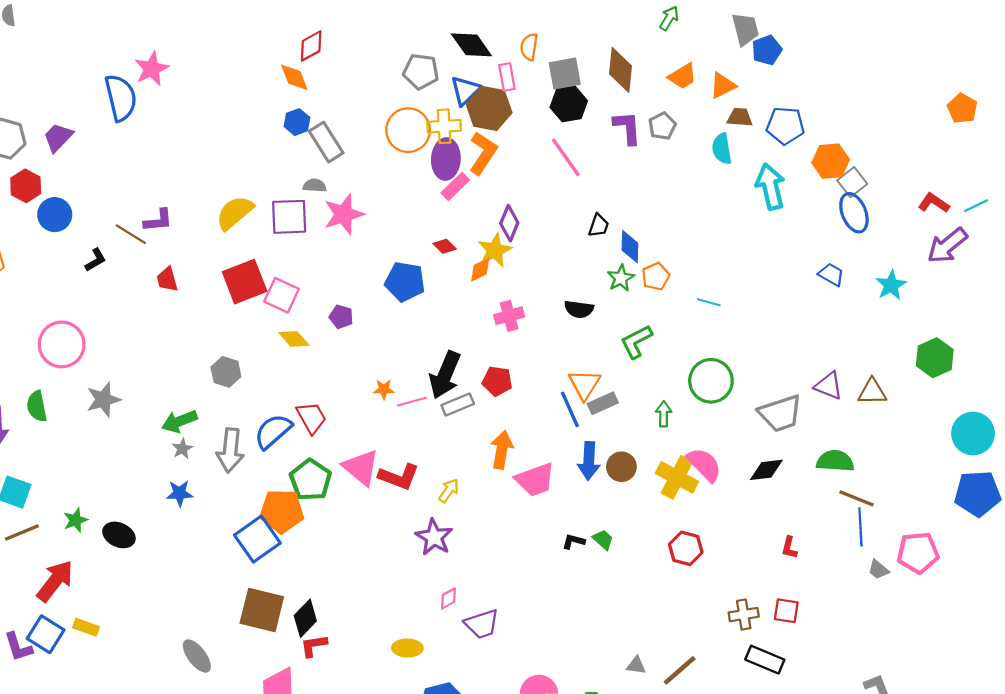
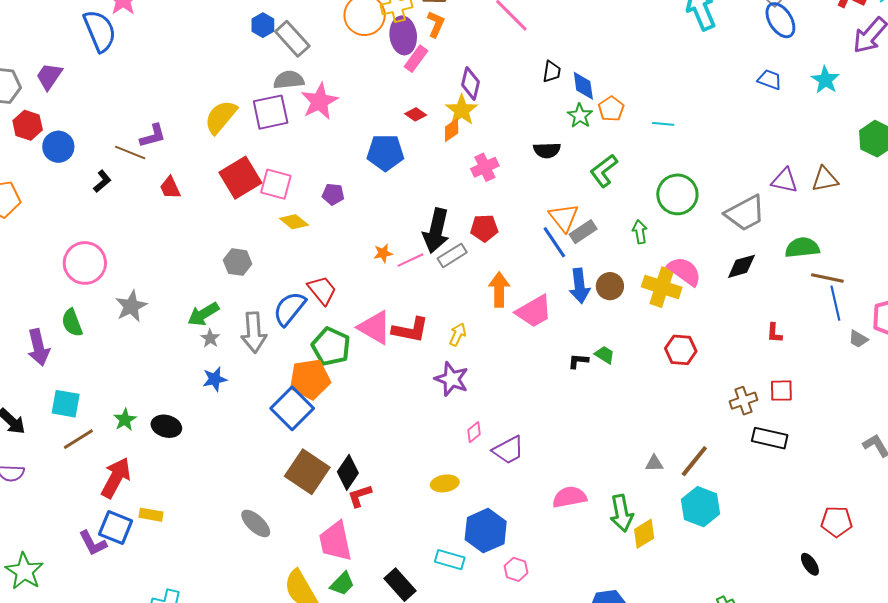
orange L-shape: (483, 153) -> (436, 24), size x0.7
gray semicircle: (315, 186) -> (289, 80), size x1.4
brown square: (262, 610) -> (307, 472), turned 30

